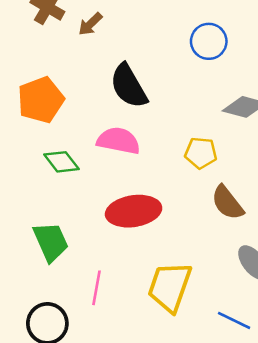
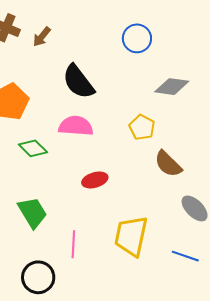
yellow pentagon: (201, 153) -> (142, 127), turned 30
red ellipse: (134, 211) -> (95, 180), size x0.6

